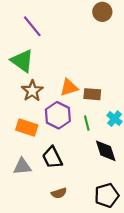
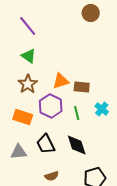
green triangle: (22, 61) -> (29, 56), moved, size x0.7
black diamond: (106, 151) -> (77, 145), moved

